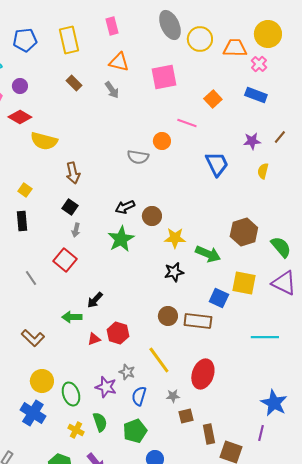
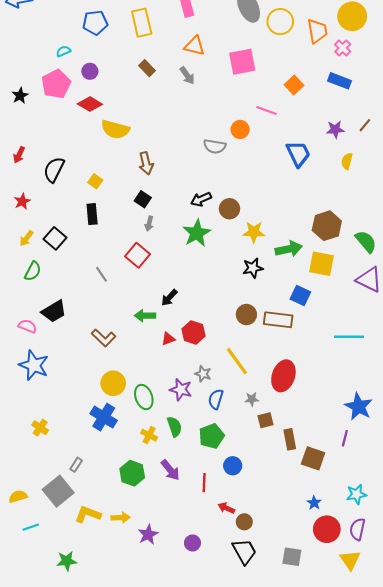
orange trapezoid: (235, 48) -> (317, 31), turned 80
green arrow: (208, 254) -> (289, 249), turned -35
yellow square: (244, 283) -> (322, 264), moved

